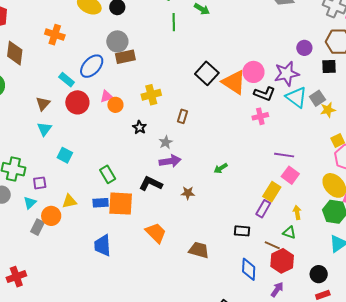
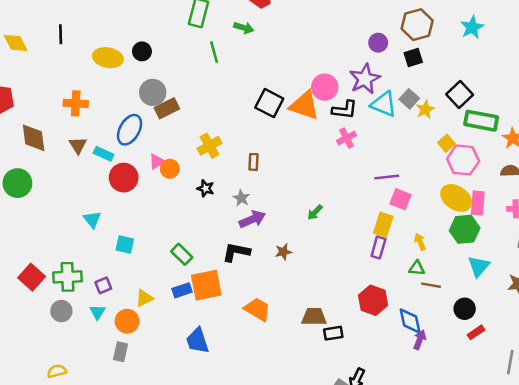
brown triangle: (43, 104) -> (78, 145), moved
gray rectangle: (37, 227) -> (120, 352), moved
black rectangle: (242, 231) -> (333, 333), moved
brown line: (272, 245) -> (431, 285), moved
red hexagon: (282, 261) -> (373, 300), moved
blue diamond: (249, 269) -> (410, 321), moved

